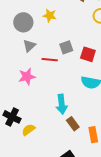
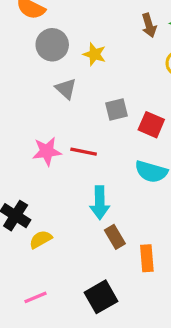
gray circle: (23, 22) -> (52, 45), moved
gray triangle: (29, 46) -> (66, 89), moved, turned -40
red line: (50, 60) -> (84, 152), moved

